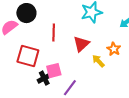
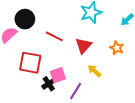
red line: (54, 32) -> (54, 36), turned -60
yellow arrow: (98, 61) -> (94, 71), moved

